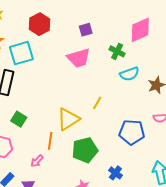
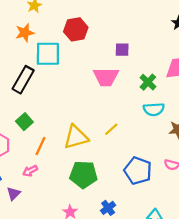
orange line: (50, 141) -> (41, 146), moved

